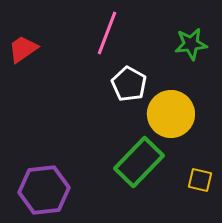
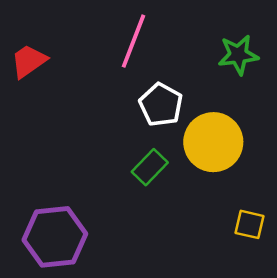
green rectangle: (139, 162) -> (150, 167), moved, size x0.6

